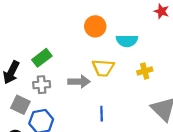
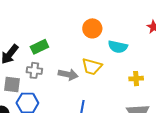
yellow cross: (145, 71) -> (136, 79), moved
gray square: (20, 105) -> (12, 85), turned -30

